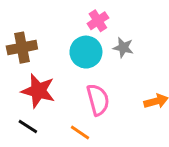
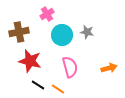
pink cross: (98, 21) -> (47, 14), moved
black line: (28, 127) -> (38, 85), moved

